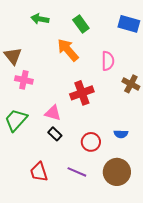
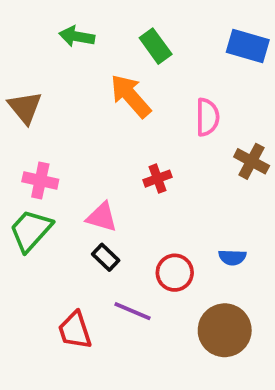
pink cross: (24, 80) -> (40, 180), moved
red cross: (82, 93) -> (157, 179), size x0.6
purple line: (77, 172) -> (132, 311), moved

